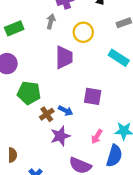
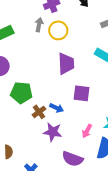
yellow circle: (83, 32) -> (58, 30), moved
purple trapezoid: (64, 57) -> (66, 64), moved
purple star: (60, 136) -> (53, 132), turned 30

